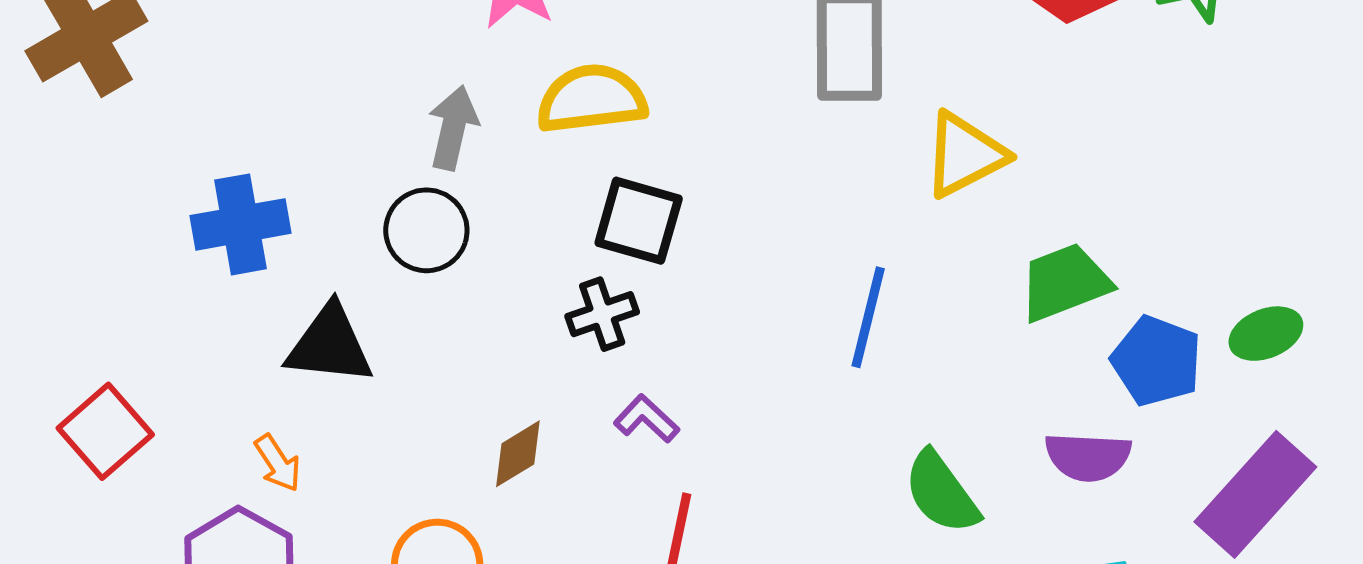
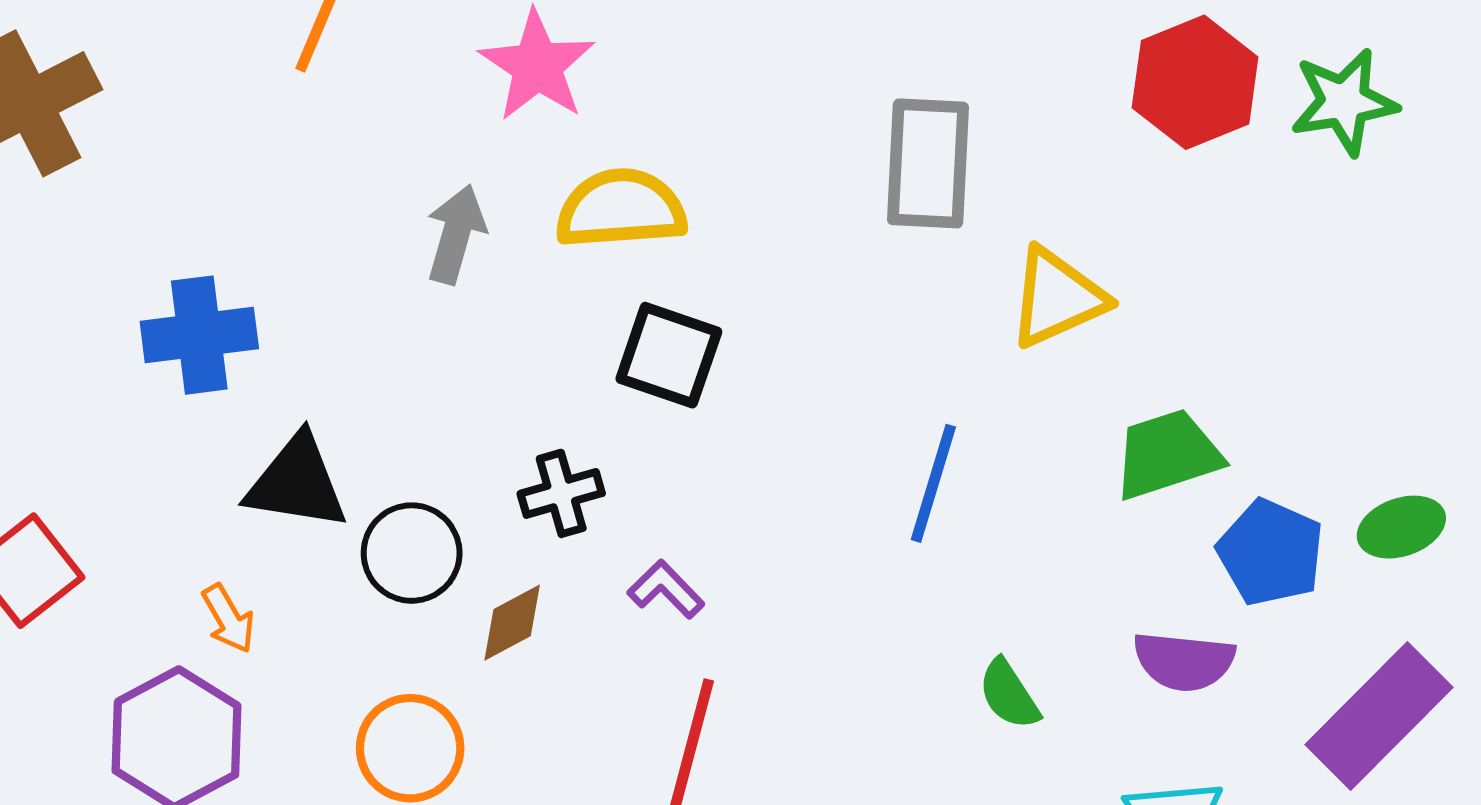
black circle: (426, 230) -> (412, 553), moved
black cross: (602, 314) -> (561, 493), moved
green semicircle: (941, 492) -> (1009, 694), size x0.7

